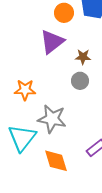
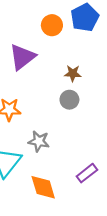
purple triangle: (52, 42) -> (22, 57), moved
gray star: (52, 119) -> (39, 141), size x0.7

